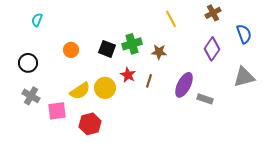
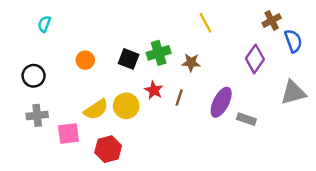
brown cross: (213, 13) -> (272, 20), moved
gray cross: (31, 96) -> (37, 115), turned -36

